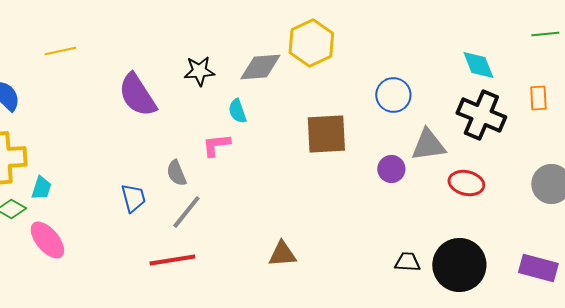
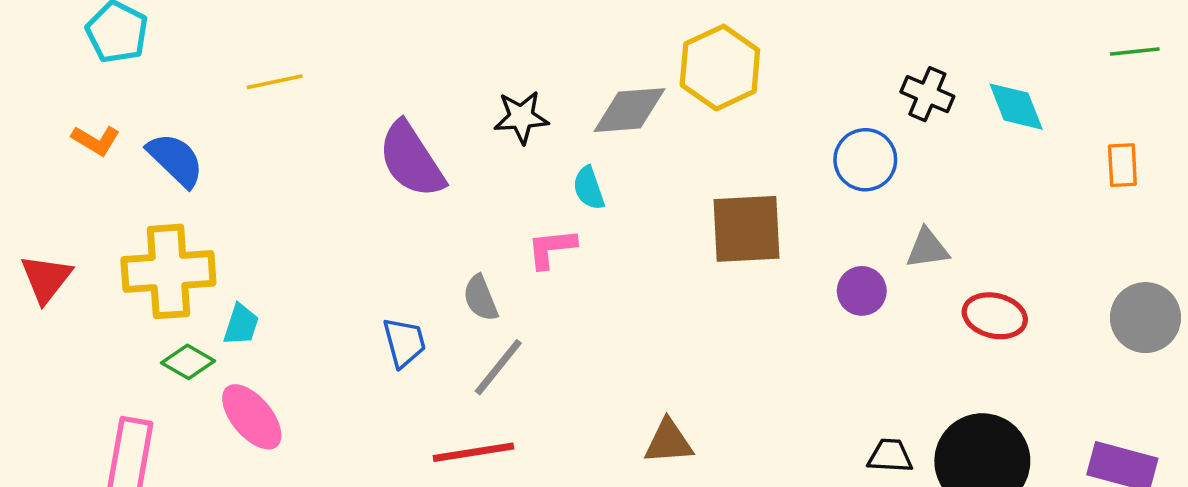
black cross: (481, 115) -> (927, 94), moved, size x0.6
gray triangle: (428, 145) -> (927, 248), size x0.7

